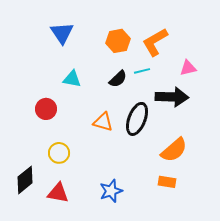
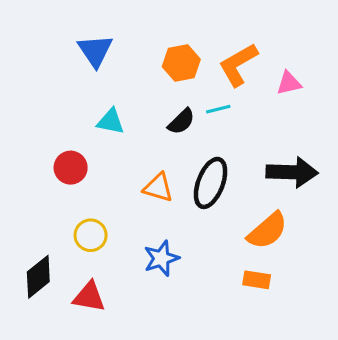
pink triangle: (188, 68) -> (289, 83), moved
black arrow: (172, 97) -> (292, 172), moved
blue star: (111, 191) -> (161, 258), moved

